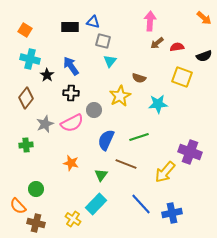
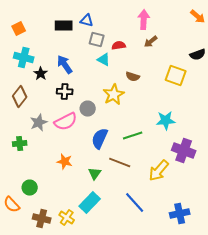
orange square: (25, 30) -> (19, 28), turned 32
red semicircle: (177, 47) -> (119, 46), moved
cyan triangle: (110, 61) -> (104, 60), turned -40
cyan star: (158, 104) -> (166, 120), moved
blue cross: (172, 213) -> (180, 214), moved
brown cross: (36, 223) -> (42, 218), moved

